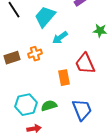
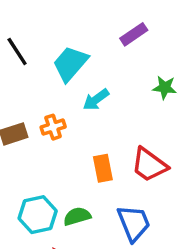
red trapezoid: (85, 64) -> (149, 165), moved, turned -30

